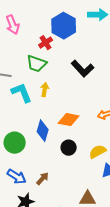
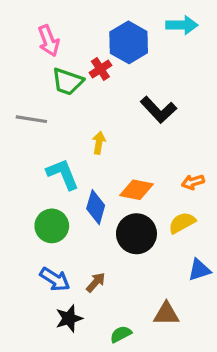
green trapezoid: (37, 64) -> (67, 82), moved
cyan L-shape: (22, 93) -> (63, 174), moved
black circle: (69, 148) -> (136, 234), size x1.6
yellow semicircle: (98, 152) -> (182, 223), moved

